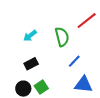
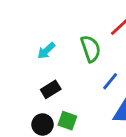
green square: (41, 87) -> (67, 121), turned -32

